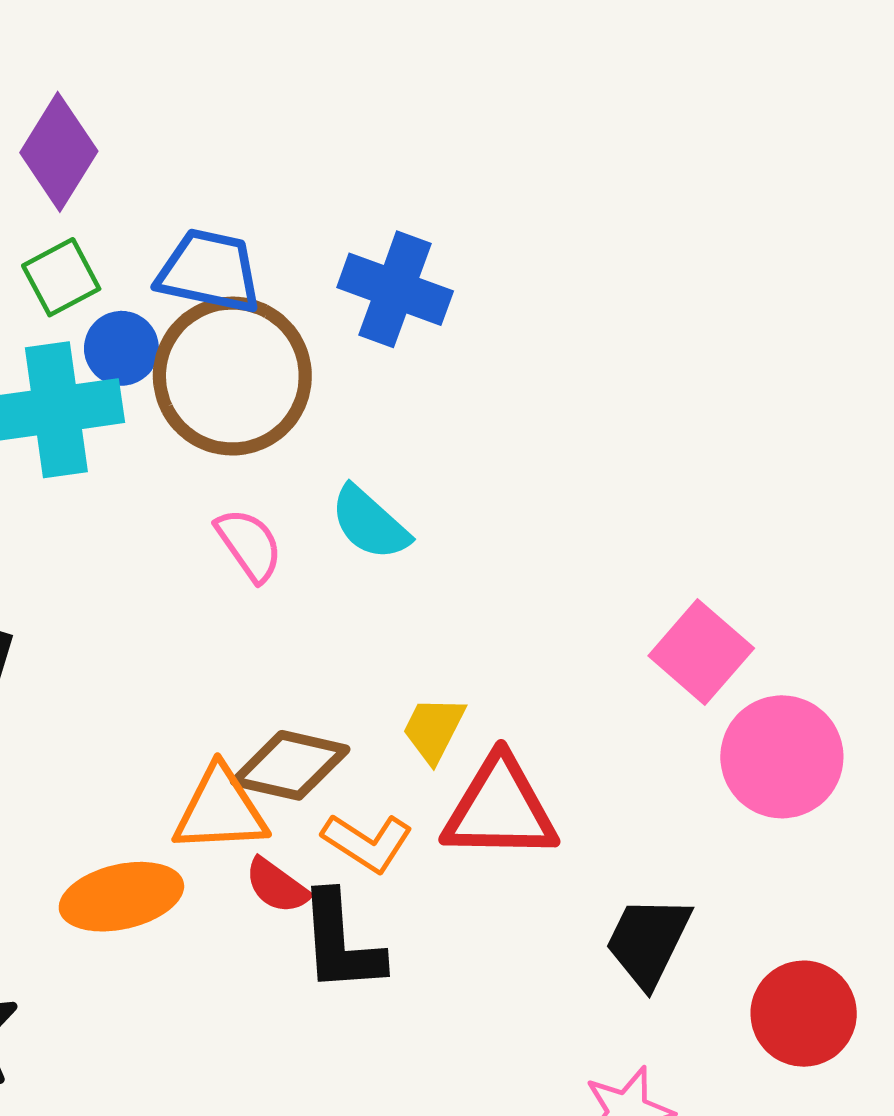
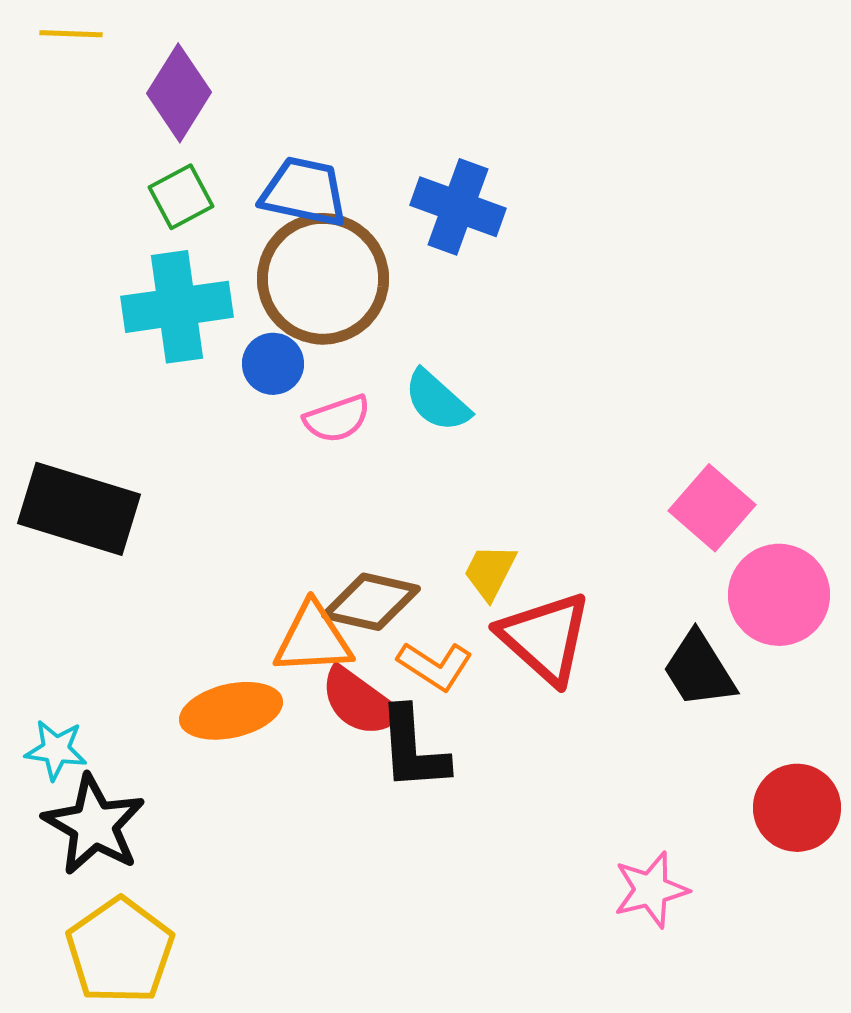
blue circle: (121, 348) -> (273, 364), moved
pink semicircle: (249, 545) -> (337, 419), turned 106
red triangle: (500, 809) -> (545, 638), turned 41
red semicircle: (277, 886) -> (360, 702), size x1.5
black trapezoid: (648, 941) -> (699, 670), moved, turned -58

